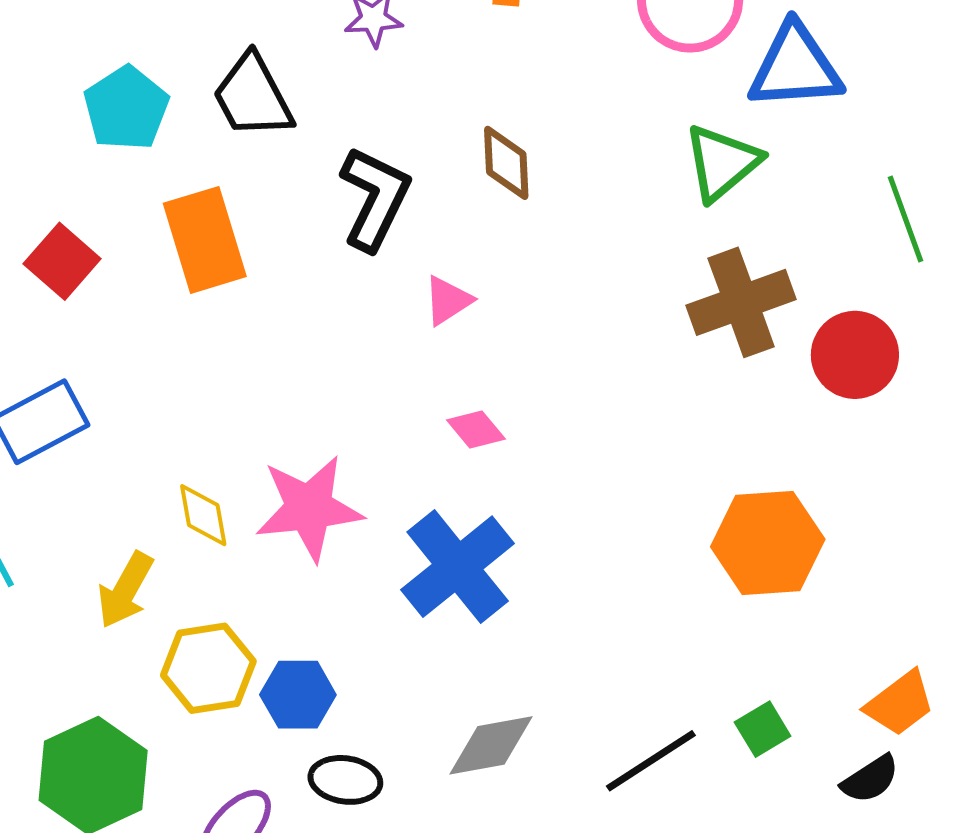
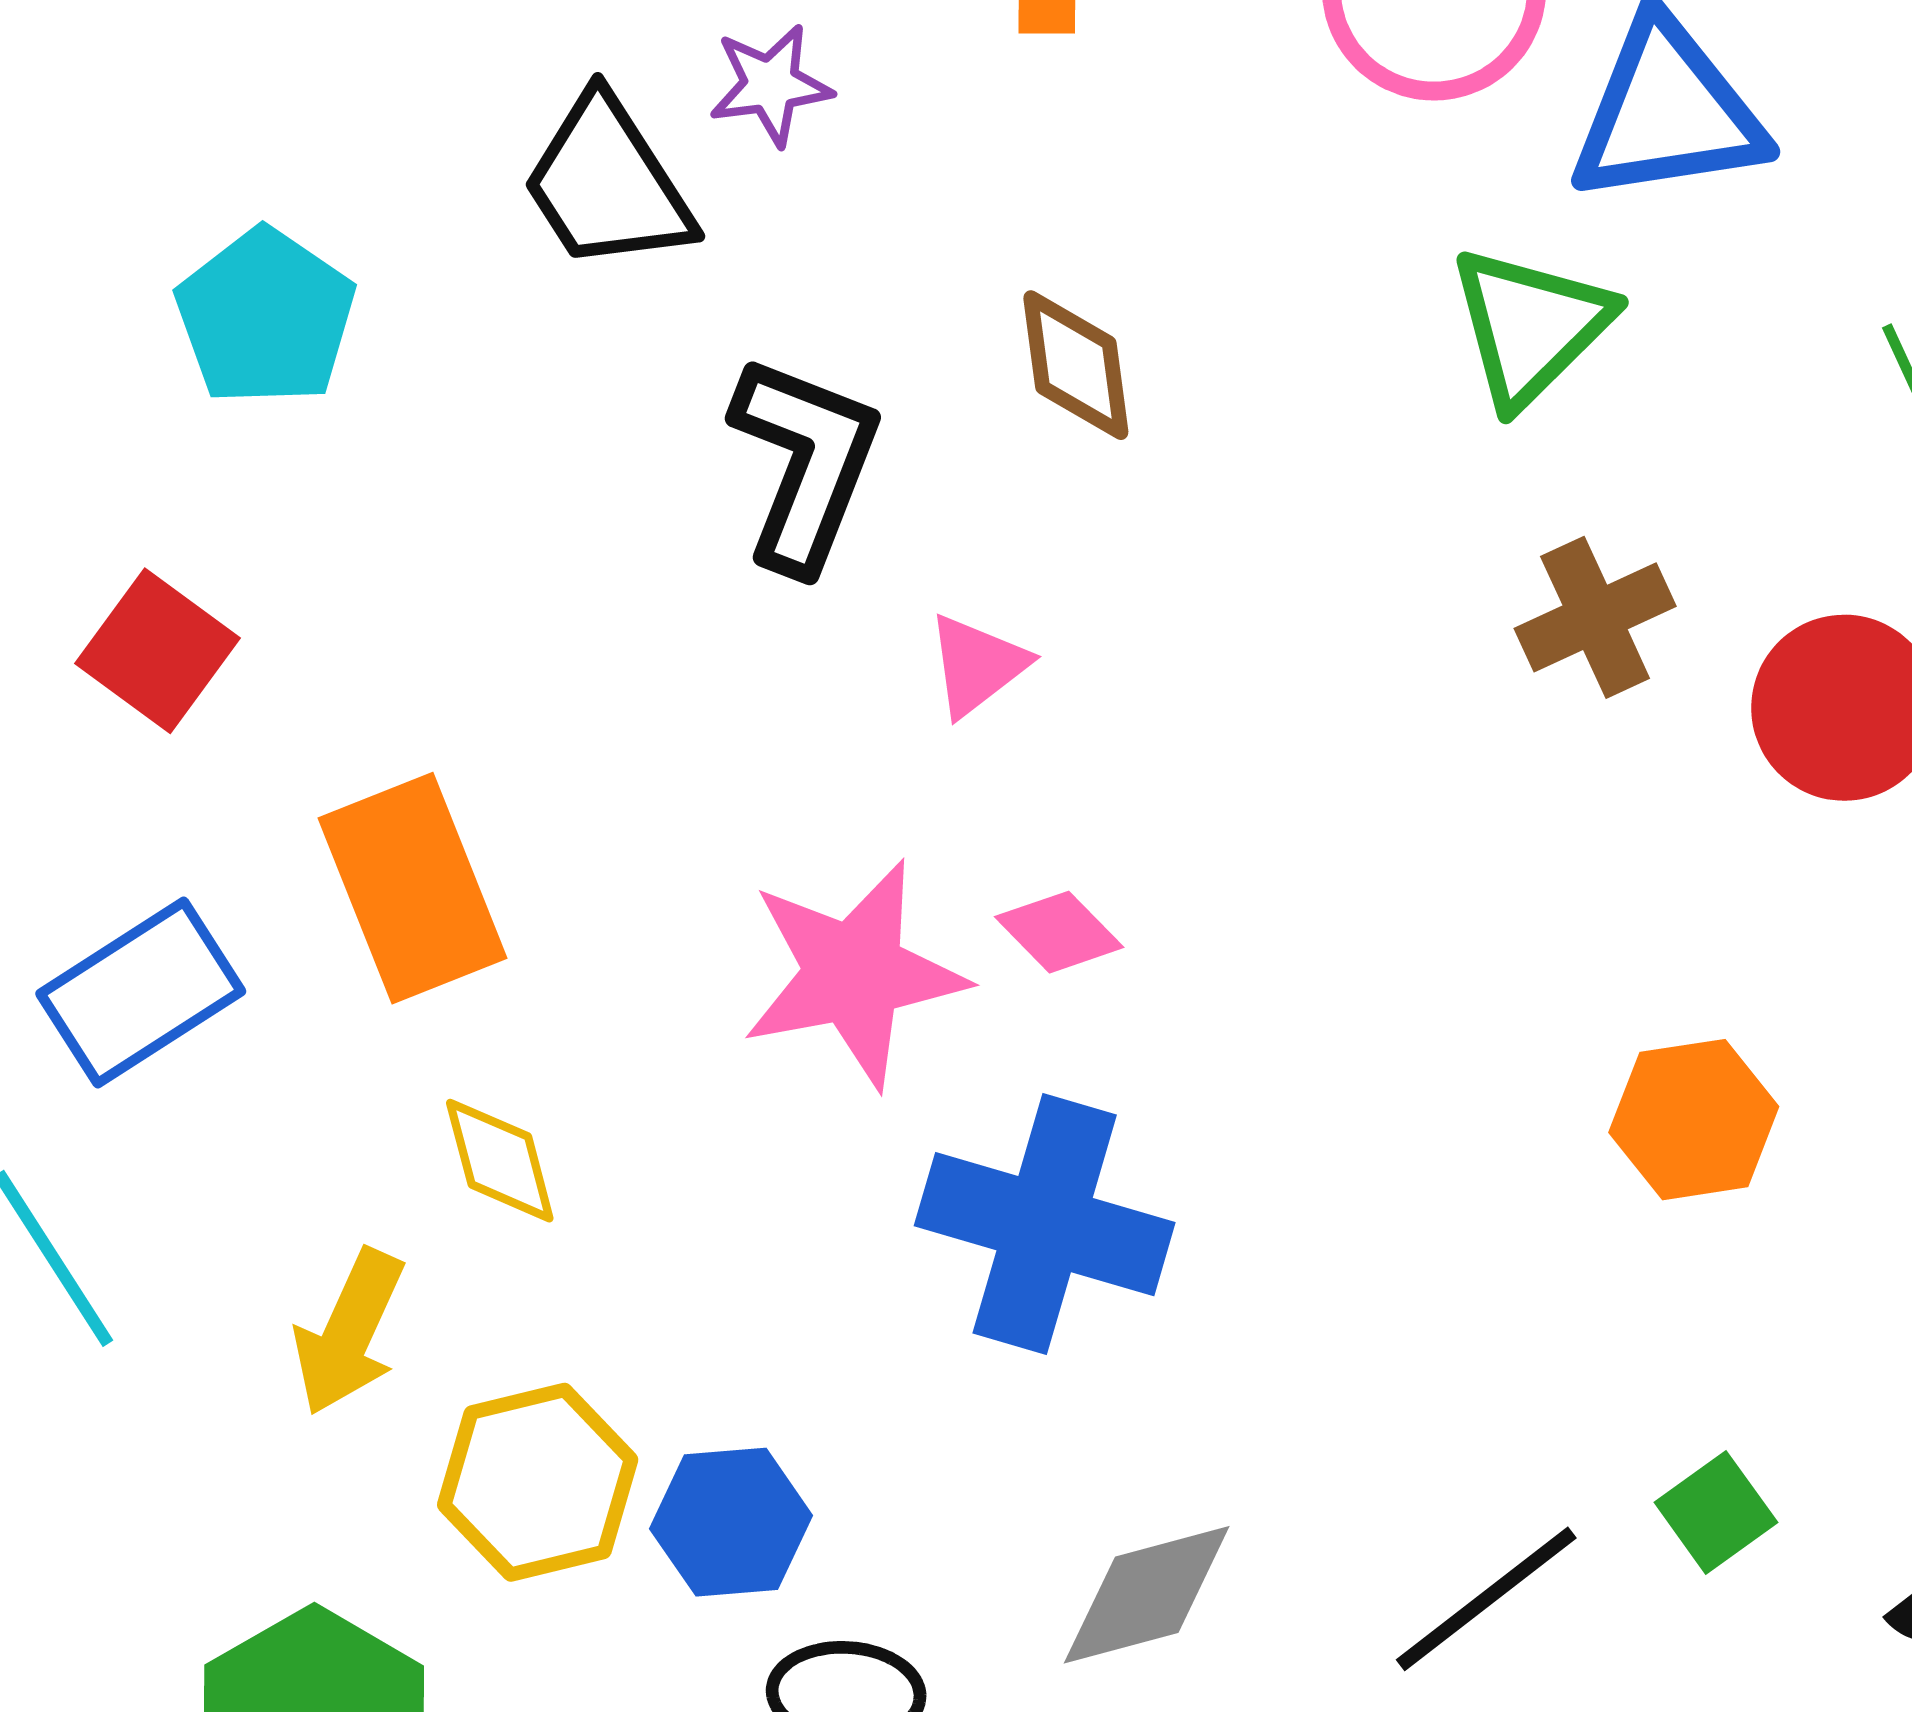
black trapezoid: (253, 96) -> (607, 184), moved
orange rectangle: (205, 240) -> (413, 888), moved
brown cross: (741, 302) -> (1595, 617), size x0.7
pink star: (309, 508) -> (854, 974), moved
orange hexagon: (768, 543) -> (1694, 1120), size x0.7
blue cross: (458, 567) -> (1045, 1224), turned -30

